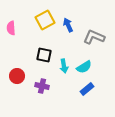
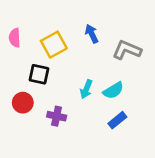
yellow square: (45, 20) -> (54, 45), moved
black square: (44, 55) -> (39, 74), moved
cyan arrow: (64, 66) -> (86, 89), turned 32

